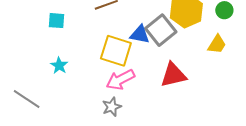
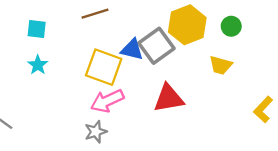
yellow trapezoid: (217, 44) -> (221, 65), turned 70
cyan star: (59, 66) -> (38, 65), moved

